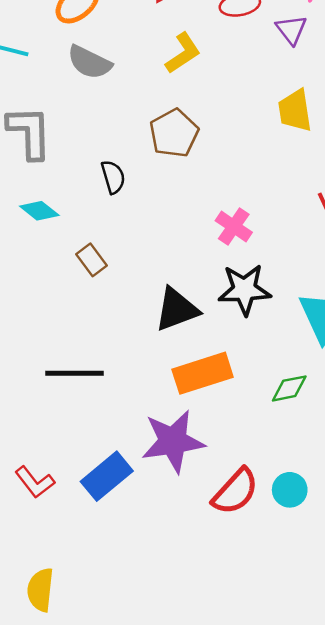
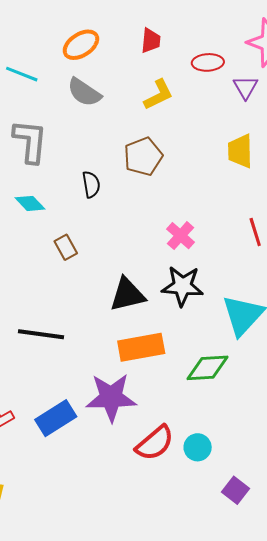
green diamond: (289, 388) -> (207, 368), size x1.4

